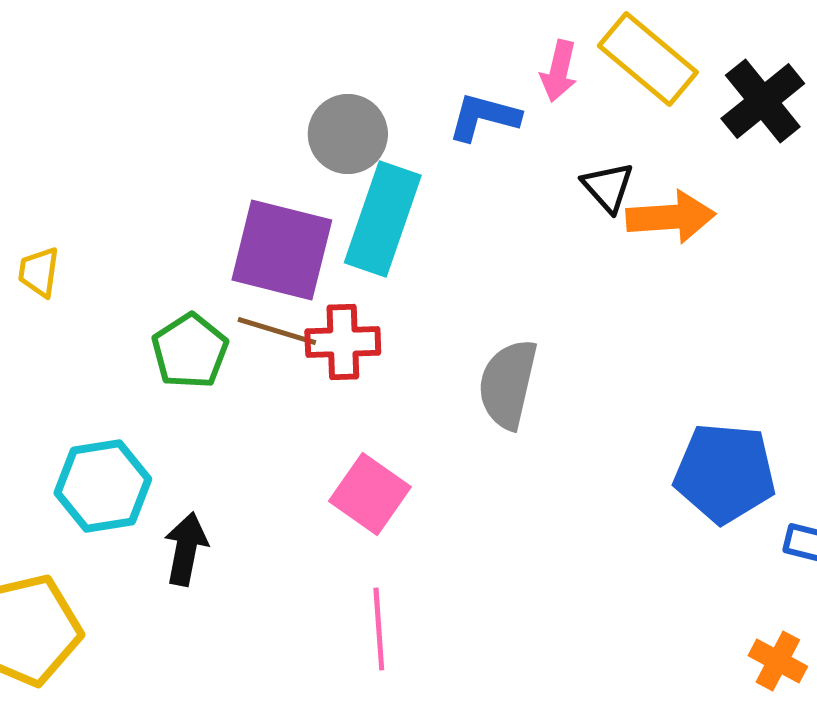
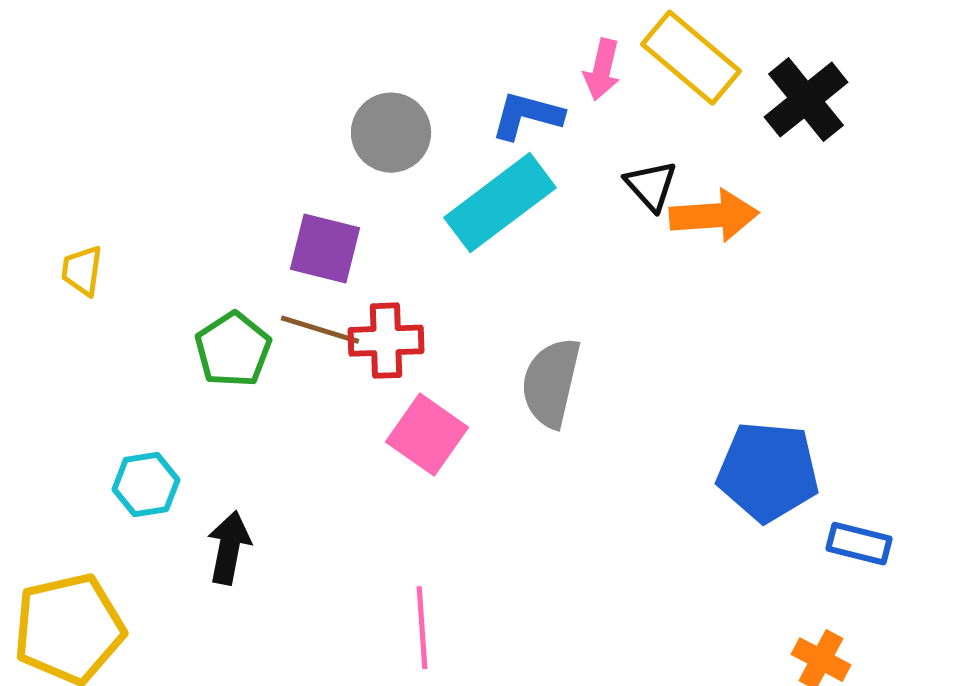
cyan rectangle: (383, 219) -> (500, 203), moved, turned 34
purple square: (282, 250) -> (325, 249), size x0.7
cyan hexagon: (103, 486) -> (146, 485), size x0.7
pink square: (370, 494) -> (427, 435), moved

